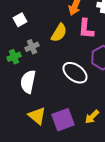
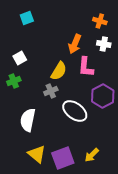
gray cross: (32, 47) -> (51, 91), moved
green cross: (14, 57) -> (14, 81), moved

